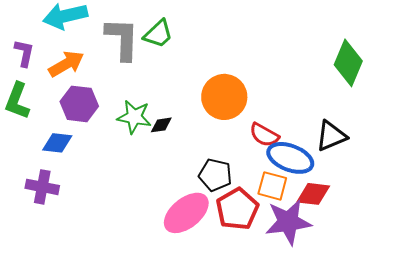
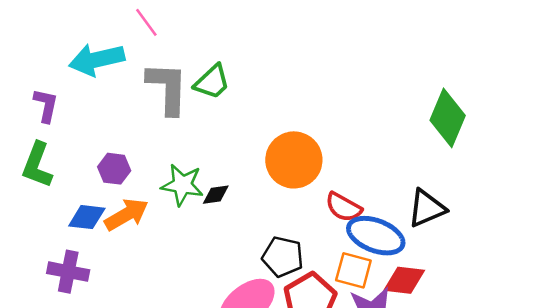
orange arrow: (66, 64) -> (126, 215), moved
purple hexagon: (79, 104) -> (114, 169), size x0.7

